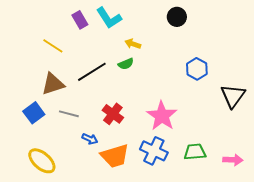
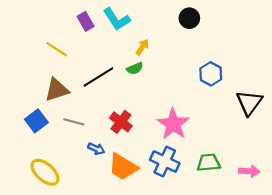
yellow arrow: (133, 44) -> (142, 47), turned 105
orange trapezoid: (115, 156) -> (123, 167), turned 48

